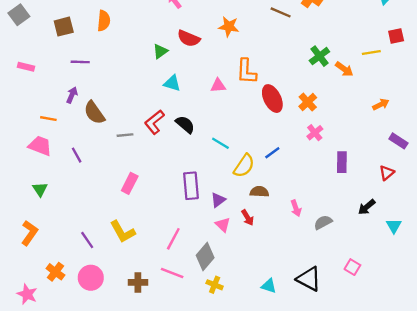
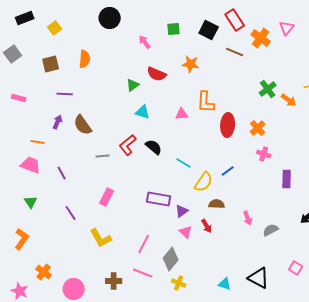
red ellipse: (272, 99) -> (228, 125), turned 30
brown semicircle: (94, 113) -> (83, 125), moved
pink cross: (315, 133) -> (264, 154), turned -32
purple rectangle: (191, 186) -> (159, 199), turned -75
purple line: (87, 240) -> (71, 213), moved
pink circle: (91, 278) -> (74, 289), moved

